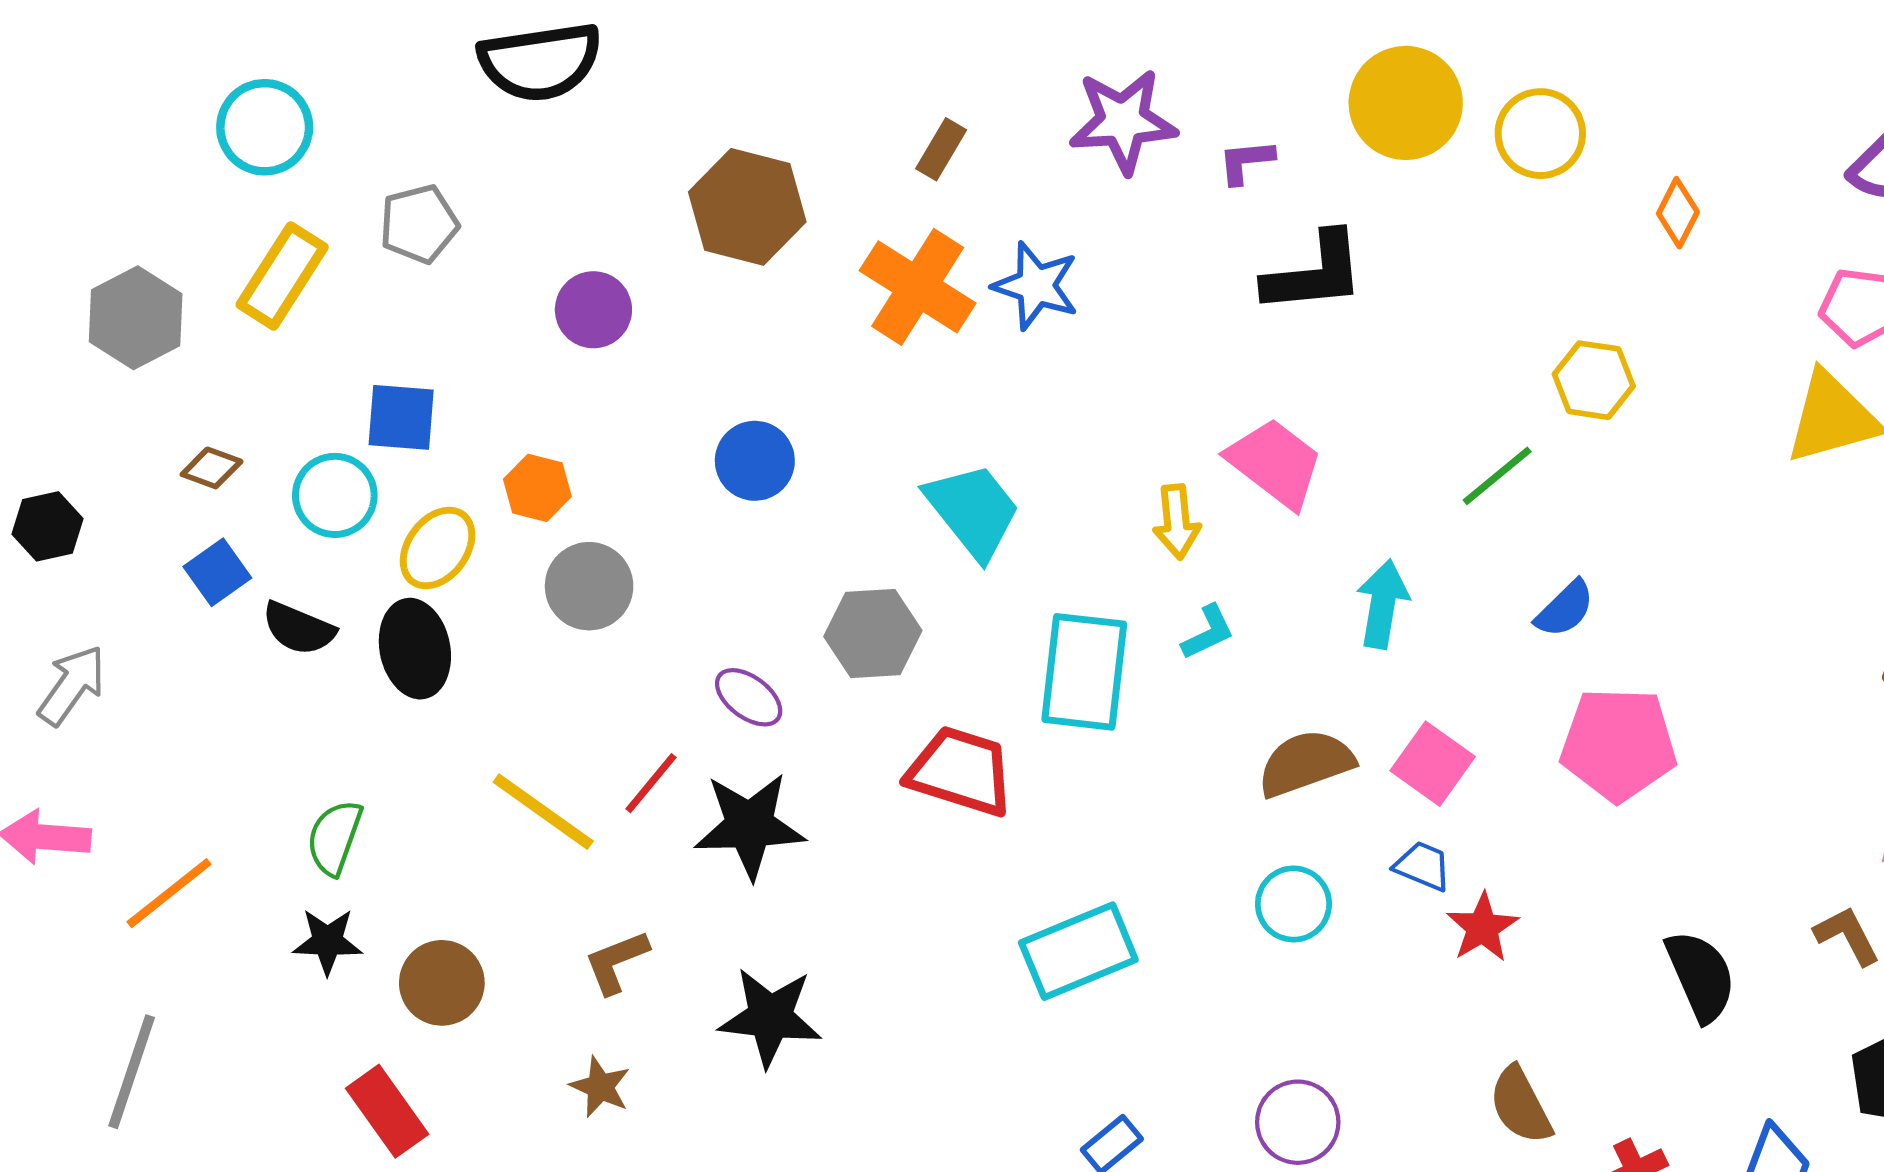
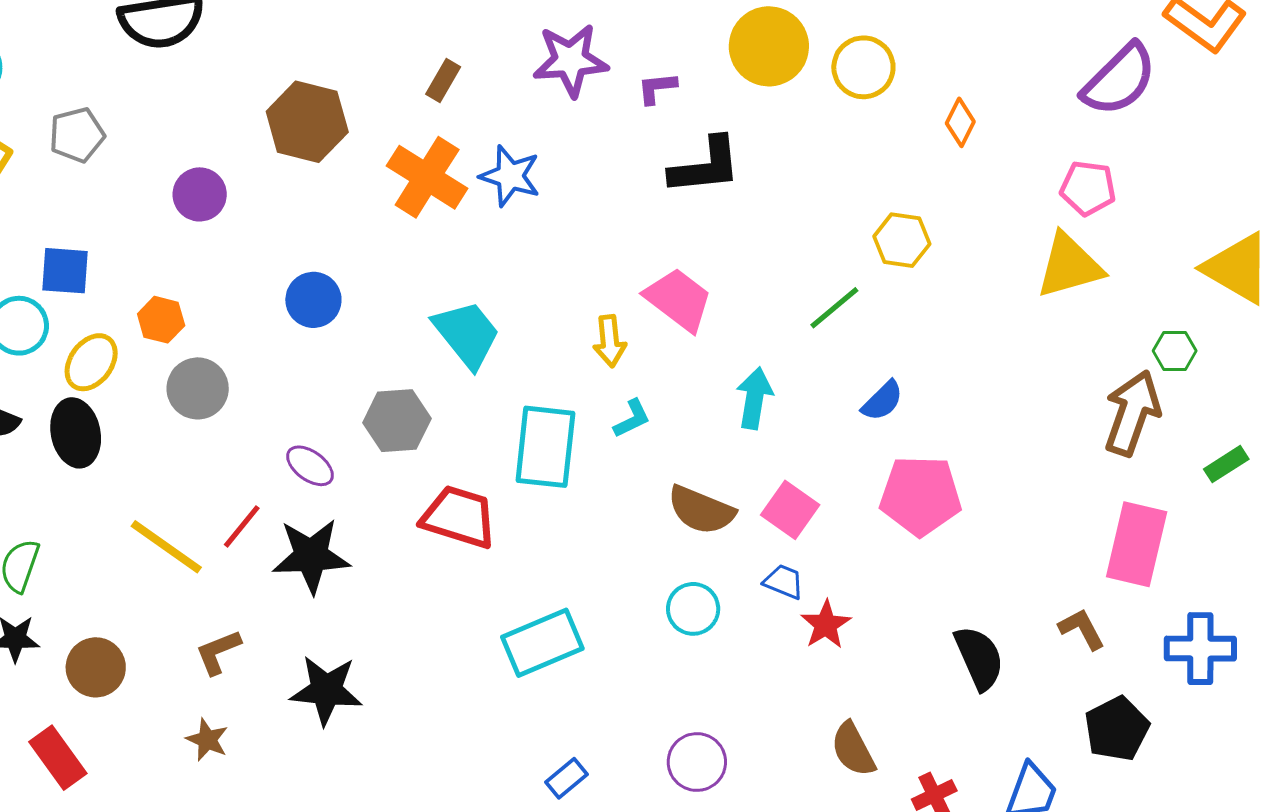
brown semicircle: (1306, 763) -> (701, 510), turned -138

